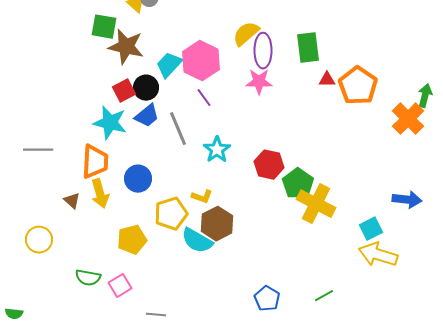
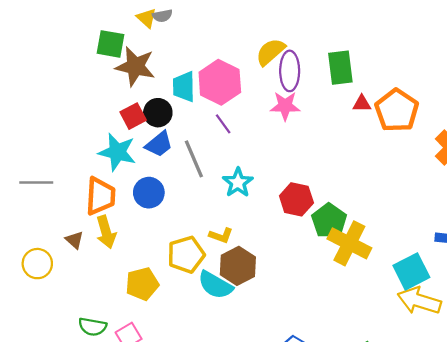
cyan trapezoid: (169, 65) -> (184, 87), turned -44
blue circle: (138, 179) -> (149, 193), moved
cyan square: (371, 229) -> (411, 271), size x1.4
yellow circle: (39, 240) -> (37, 264), moved

